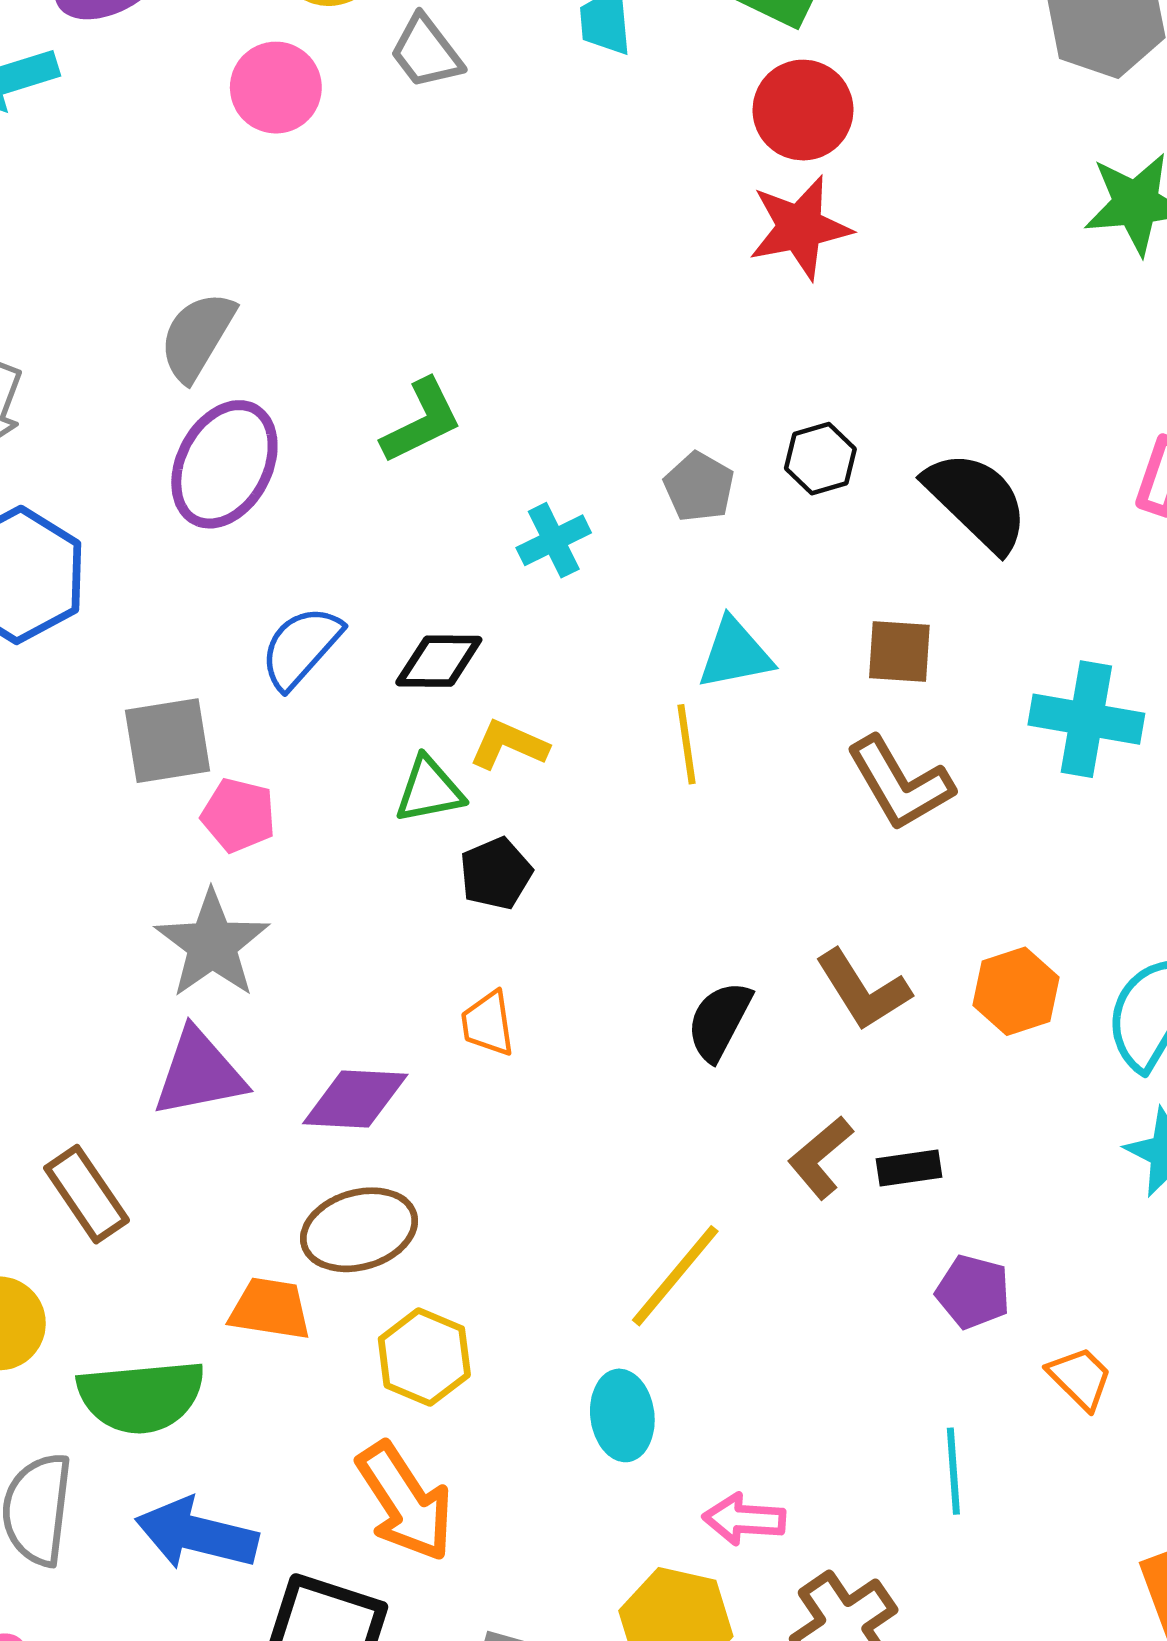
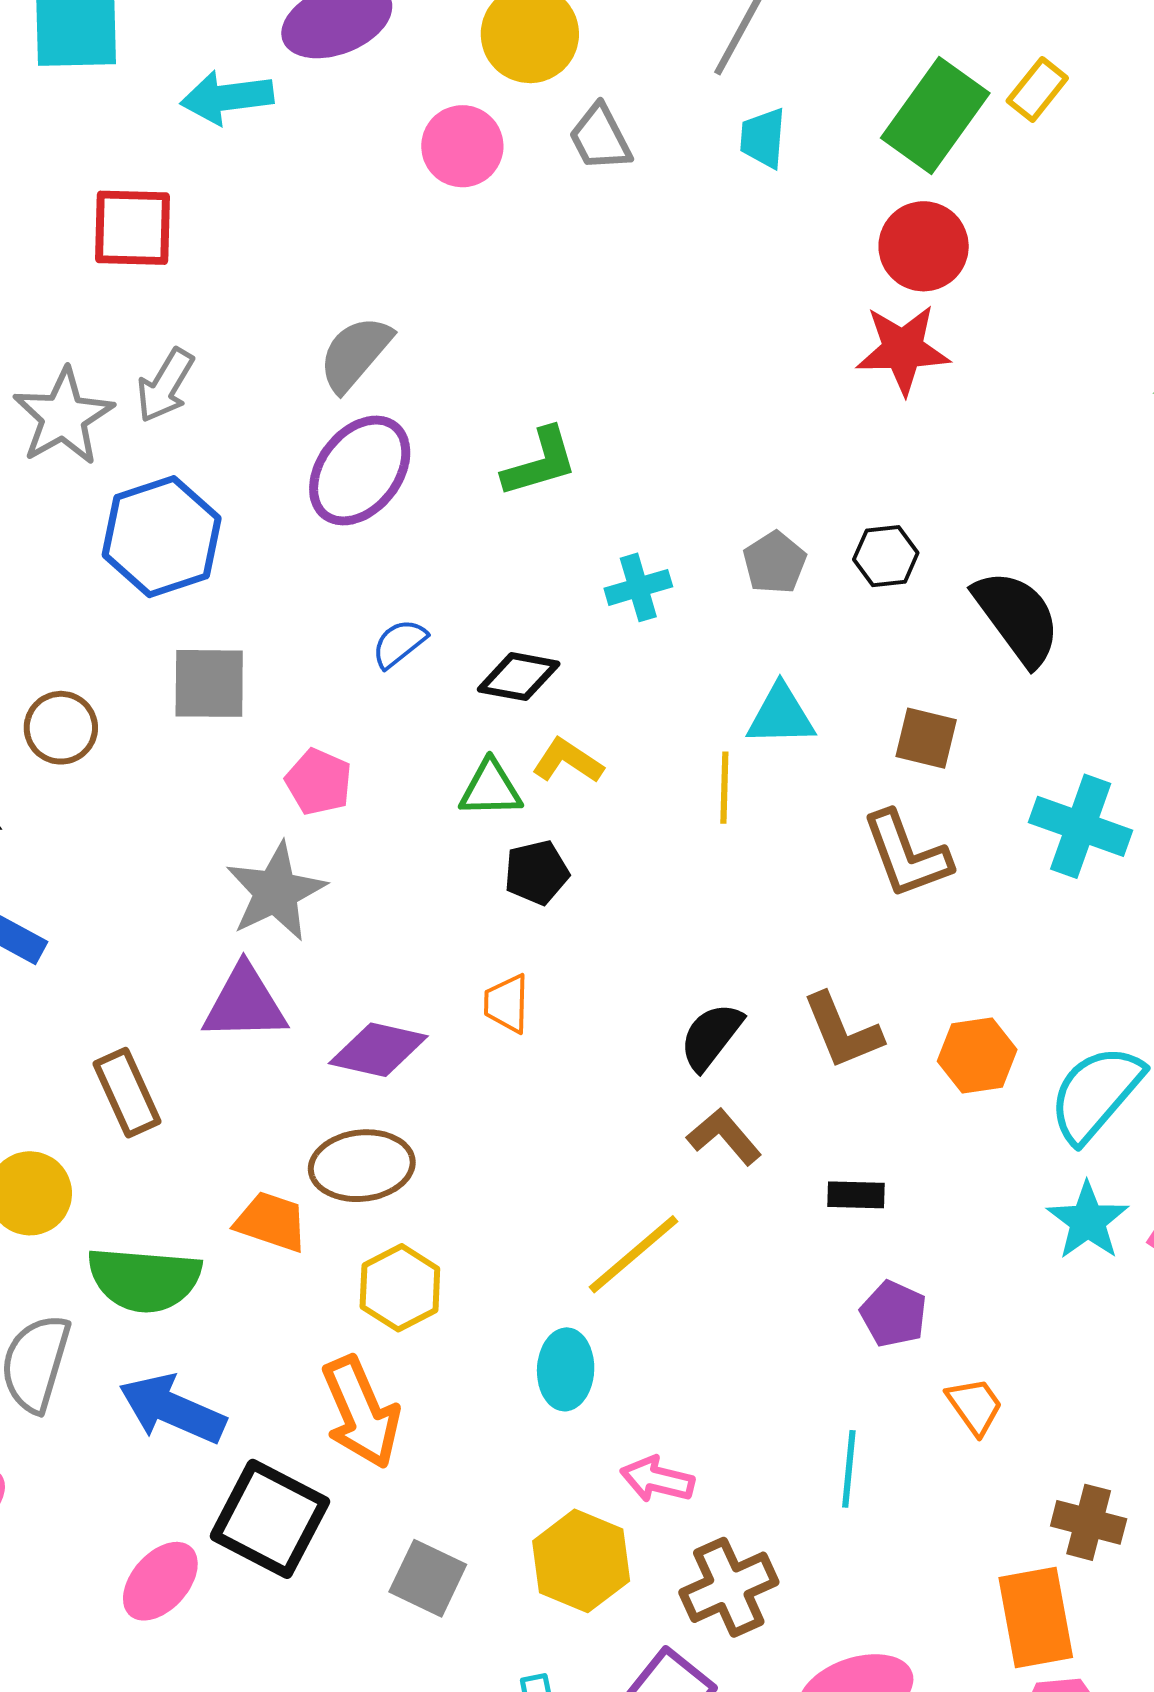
blue semicircle: (301, 647) -> (399, 643), size x0.7
gray square: (168, 741) -> (209, 683), moved
brown L-shape: (820, 1157) -> (724, 1137), moved, turned 80

